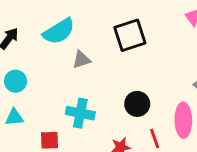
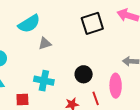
black square: (130, 35) -> (92, 23), moved

